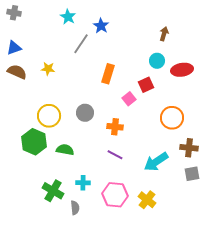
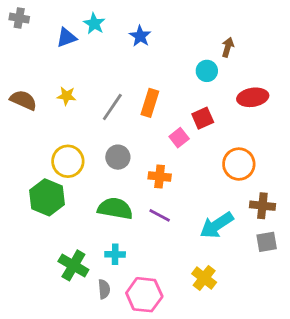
gray line: (81, 44) -> (112, 107), moved
blue triangle: (14, 48) -> (66, 38), moved
cyan circle: (157, 61) -> (207, 71), moved
green semicircle: (65, 150) -> (115, 208), moved, size x1.4
pink hexagon: (115, 195) -> (144, 295), moved

